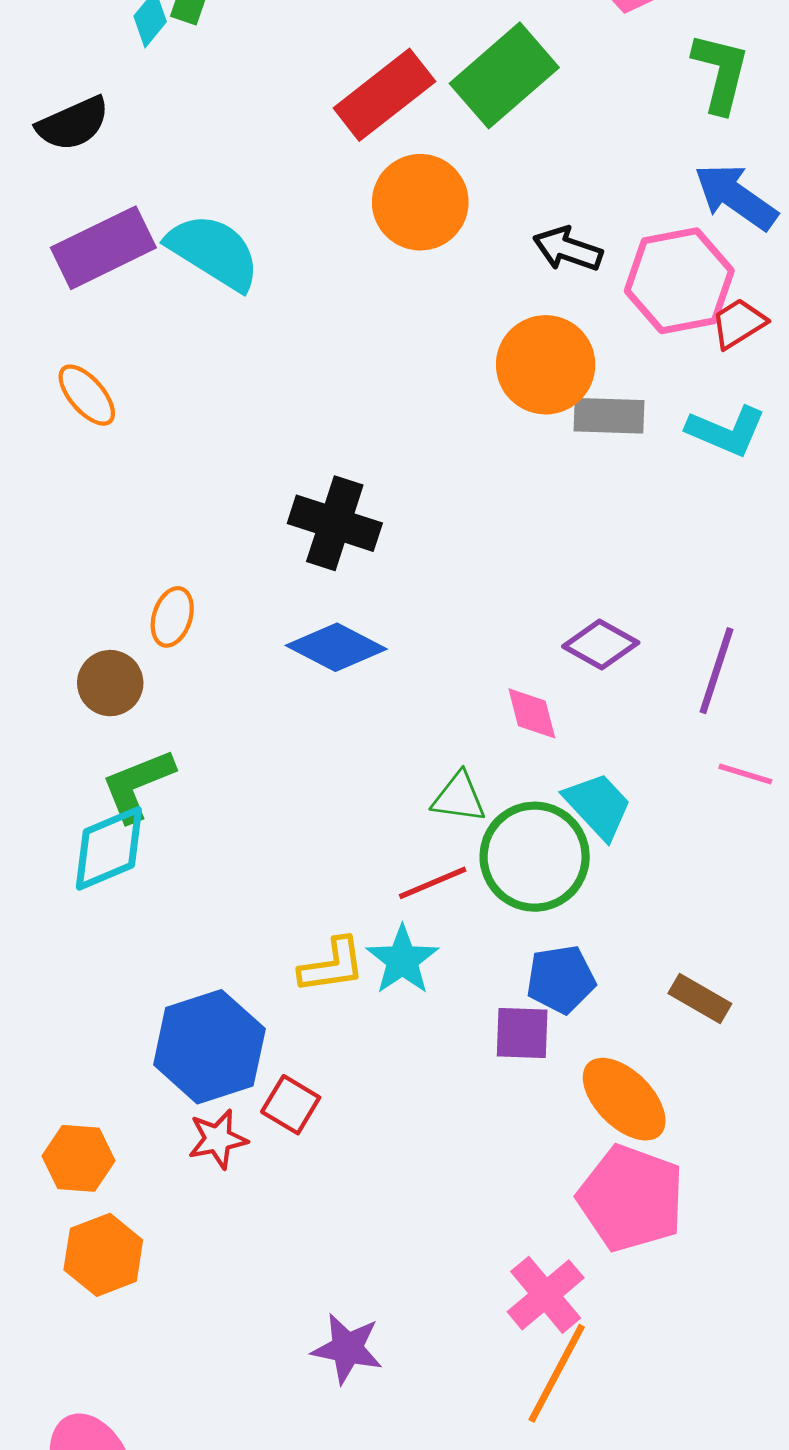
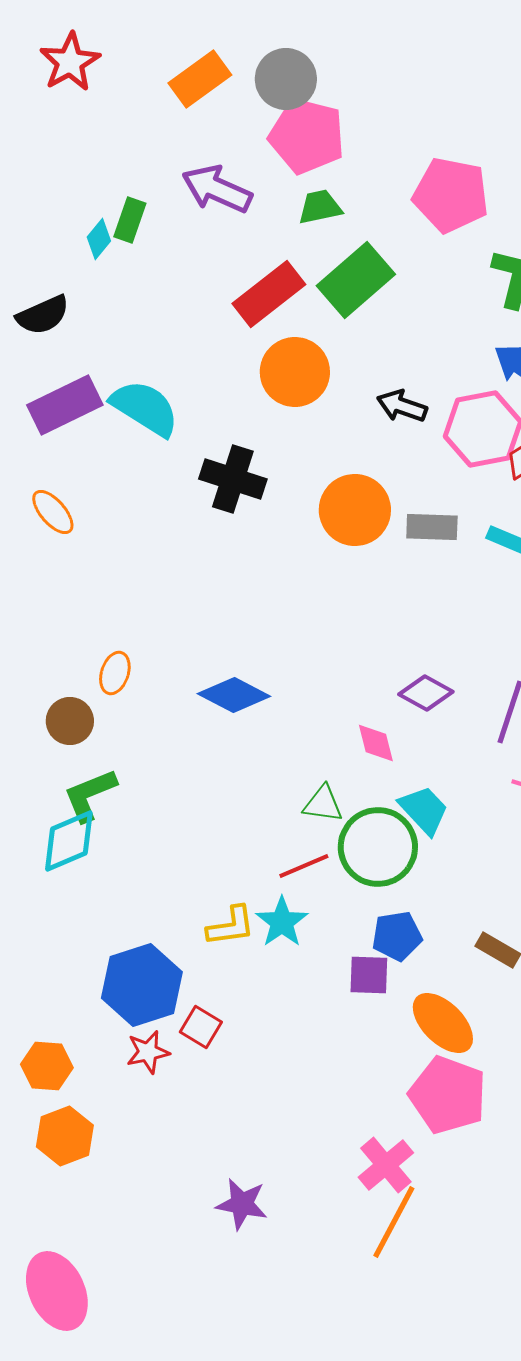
orange circle: (546, 365) -> (355, 510), moved
black cross: (335, 523) -> (233, 479), moved

